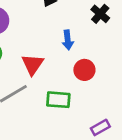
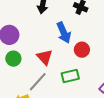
blue arrow: (68, 40) -> (64, 33), size x1.5

